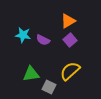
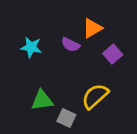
purple semicircle: (43, 40) -> (71, 45), moved
purple square: (70, 40) -> (113, 54), moved

